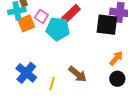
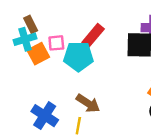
pink square: (41, 16) -> (56, 43), turned -32
brown arrow: (78, 74) -> (88, 103), moved

